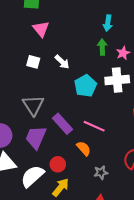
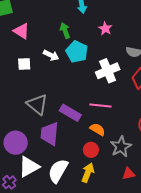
green arrow: (102, 47) -> (65, 30), moved
white cross: (117, 80) -> (108, 71), moved
cyan pentagon: (85, 86) -> (77, 52), moved
red circle: (58, 164) -> (91, 150), moved
gray star: (101, 172) -> (121, 147), size x1.5

